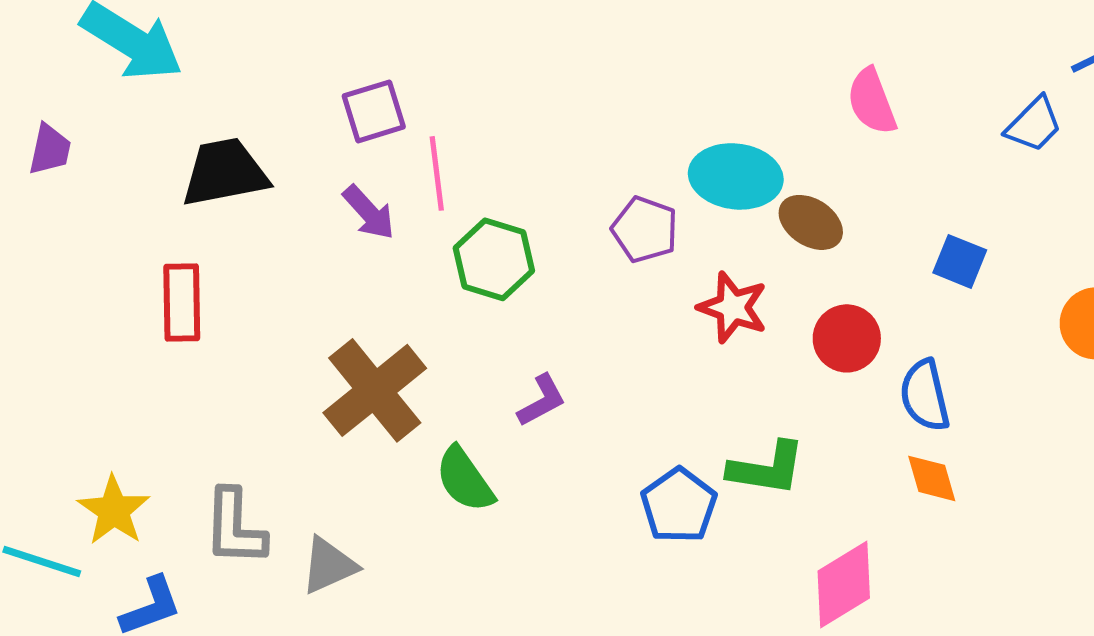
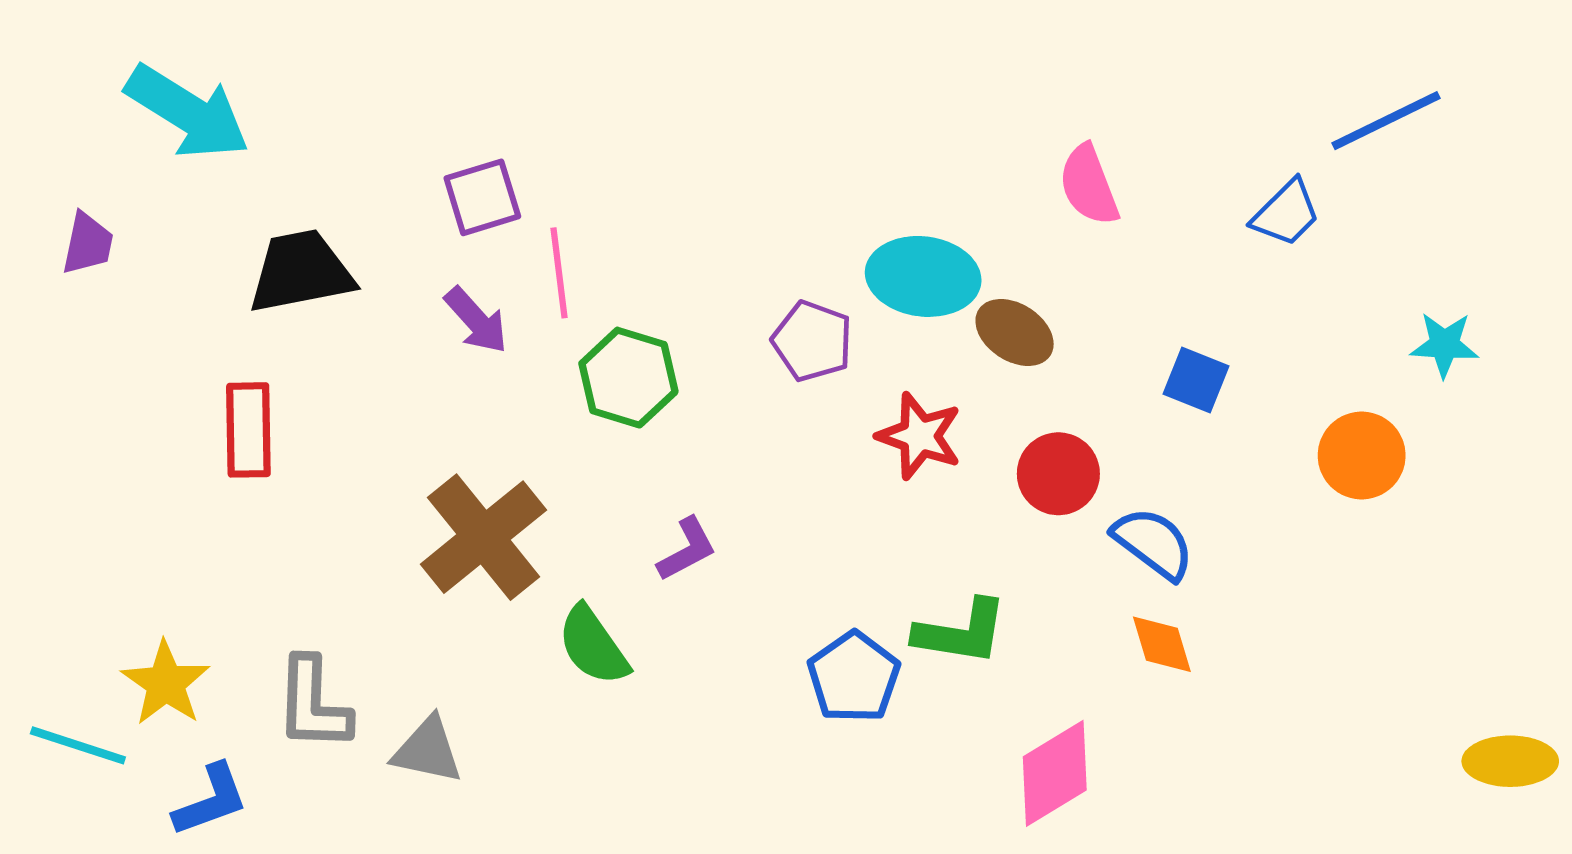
blue semicircle: (925, 395) -> (1153, 543), turned 140
gray triangle: (329, 565) -> (427, 750), turned 36

